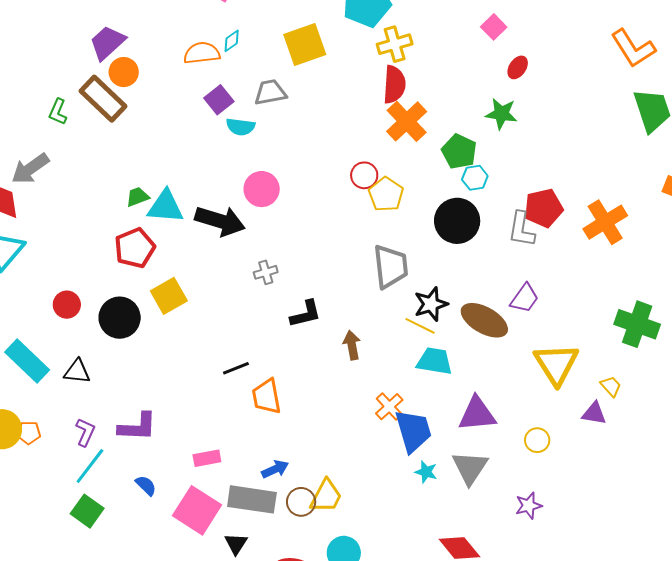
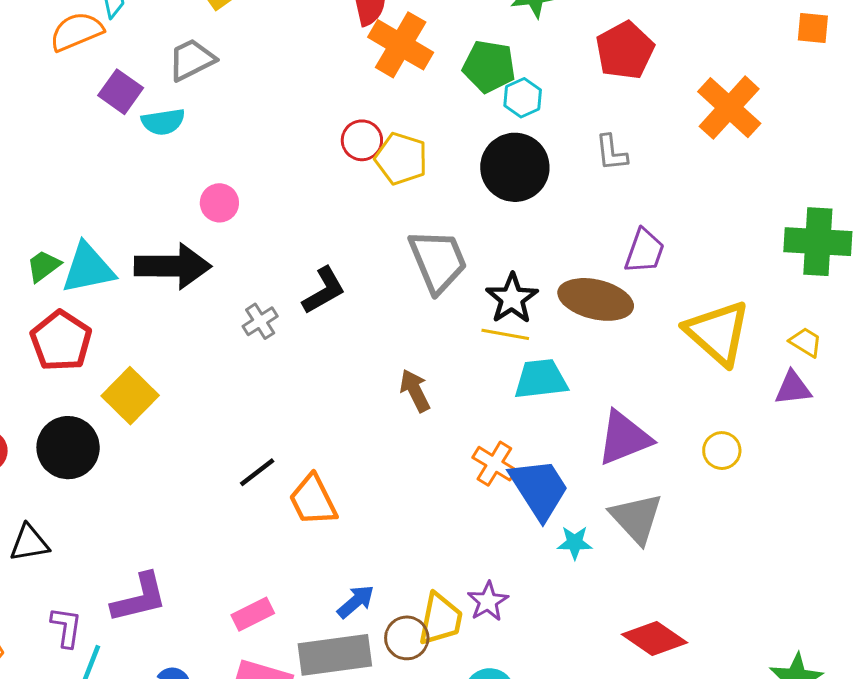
pink circle: (262, 189) -> (219, 203), size x0.7
red pentagon: (543, 208) -> (625, 50), moved
gray L-shape: (522, 229) -> (611, 153), size x0.7
black L-shape: (306, 314) -> (324, 290), moved
purple star: (529, 506) -> (488, 601), moved

